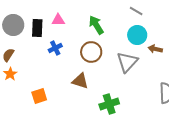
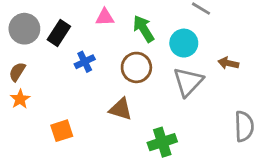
pink triangle: (58, 20) -> (105, 17), moved
black rectangle: (37, 28) -> (59, 33), turned 30
cyan circle: (137, 35) -> (184, 43), moved

